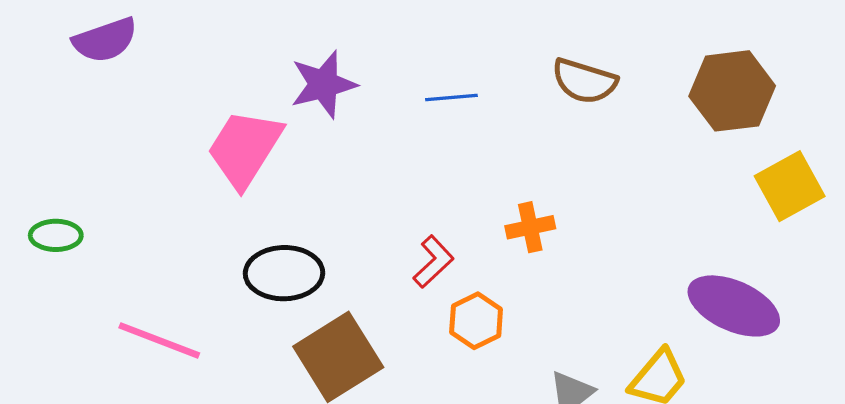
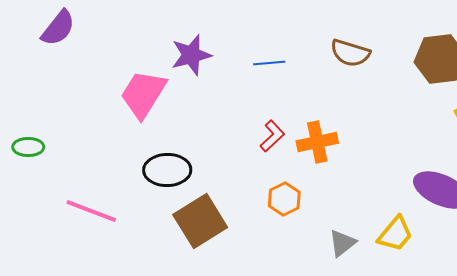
purple semicircle: (105, 40) -> (58, 28), turned -33
orange cross: (530, 227) -> (317, 142), size x1.4
red L-shape: (433, 262) -> (272, 136), moved

